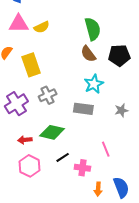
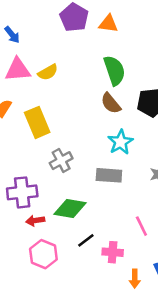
purple cross: (16, 104) -> (22, 192), moved, turned 30

